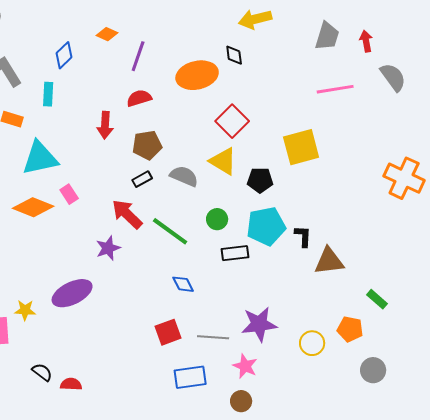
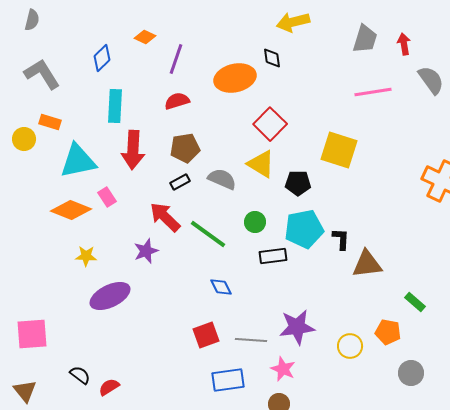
cyan rectangle: (48, 94) -> (115, 106), moved, size x1.4
red arrow: (105, 125) -> (133, 150), moved, size x1.4
yellow square: (301, 147) -> (339, 150), turned 33
yellow star: (25, 310) -> (86, 256), moved
red semicircle: (71, 384) -> (109, 387), turned -35

